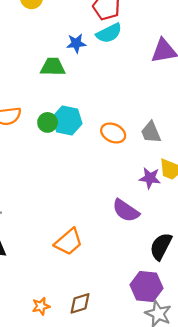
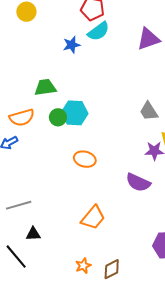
green trapezoid: (53, 67) -> (45, 87), moved
orange ellipse: (113, 133) -> (85, 159), moved
orange star: (41, 306) -> (83, 266), moved

